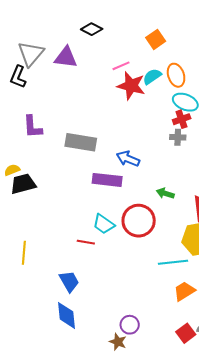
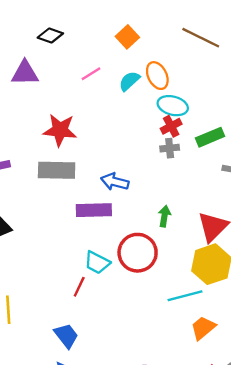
red star: (131, 86) -> (60, 130), moved
green arrow: (165, 193) -> (164, 216), turned 90
red line: (86, 242) -> (79, 287), turned -66

